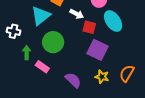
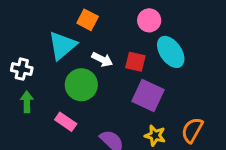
white arrow: (77, 14) -> (102, 59), moved
green arrow: (27, 53) -> (27, 102), moved

